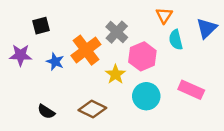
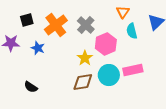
orange cross: (86, 50) -> (56, 25), moved
pink rectangle: (191, 90) -> (133, 70), moved, turned -36
brown diamond: (92, 109) -> (83, 82), moved, turned -35

